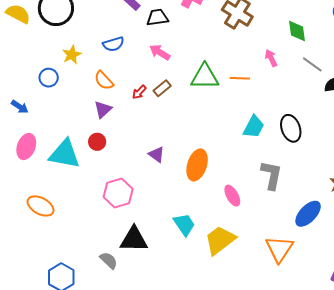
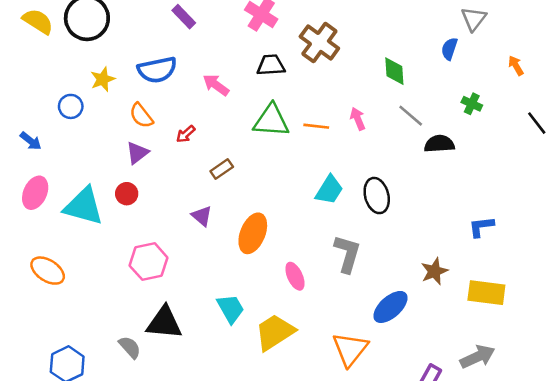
black trapezoid: (157, 17) -> (271, 65), moved
blue semicircle: (113, 44) -> (157, 70), size x1.4
pink arrow: (271, 58) -> (358, 119), moved
brown rectangle: (162, 88) -> (222, 169), moved

